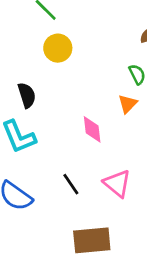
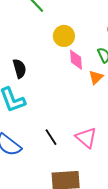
yellow circle: (58, 48) -> (64, 36), moved
pink diamond: (92, 129) -> (76, 60), moved

